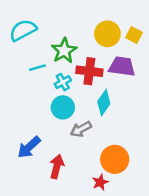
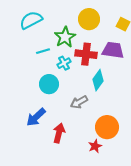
yellow circle: (107, 34) -> (89, 19), moved
cyan circle: (63, 107) -> (49, 84), moved

